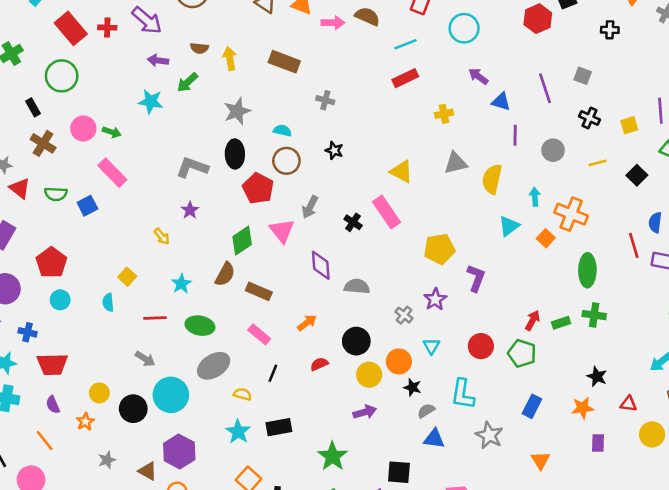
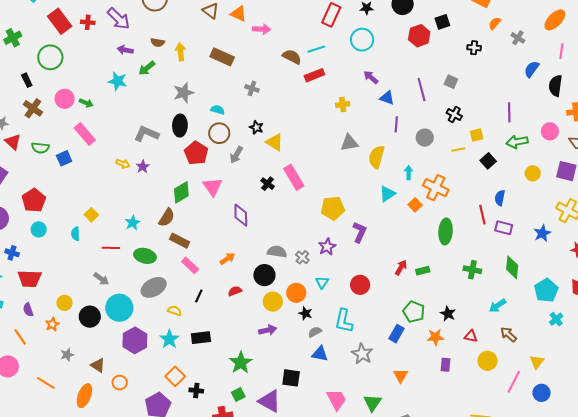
brown semicircle: (367, 16) -> (292, 57), moved
yellow square: (629, 125) -> (477, 135), moved
yellow triangle: (401, 172) -> (275, 142), moved
gray arrow: (310, 207) -> (236, 155), moved
yellow arrow: (162, 237) -> (123, 164), moved, turned -32
gray semicircle: (357, 286) -> (277, 252), moved
brown rectangle: (259, 291) -> (180, 241), moved
green cross: (594, 315) -> (472, 270), moved
green pentagon: (522, 353) -> (414, 312), moved
purple hexagon: (179, 452) -> (135, 340), moved

